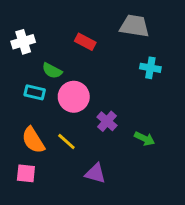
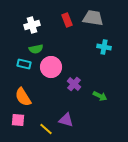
white cross: (23, 42) -> (32, 25), moved
red rectangle: (85, 42) -> (67, 20), moved, turned 40
green semicircle: (52, 71) -> (36, 49), turned -40
yellow line: (66, 142) -> (46, 129), moved

